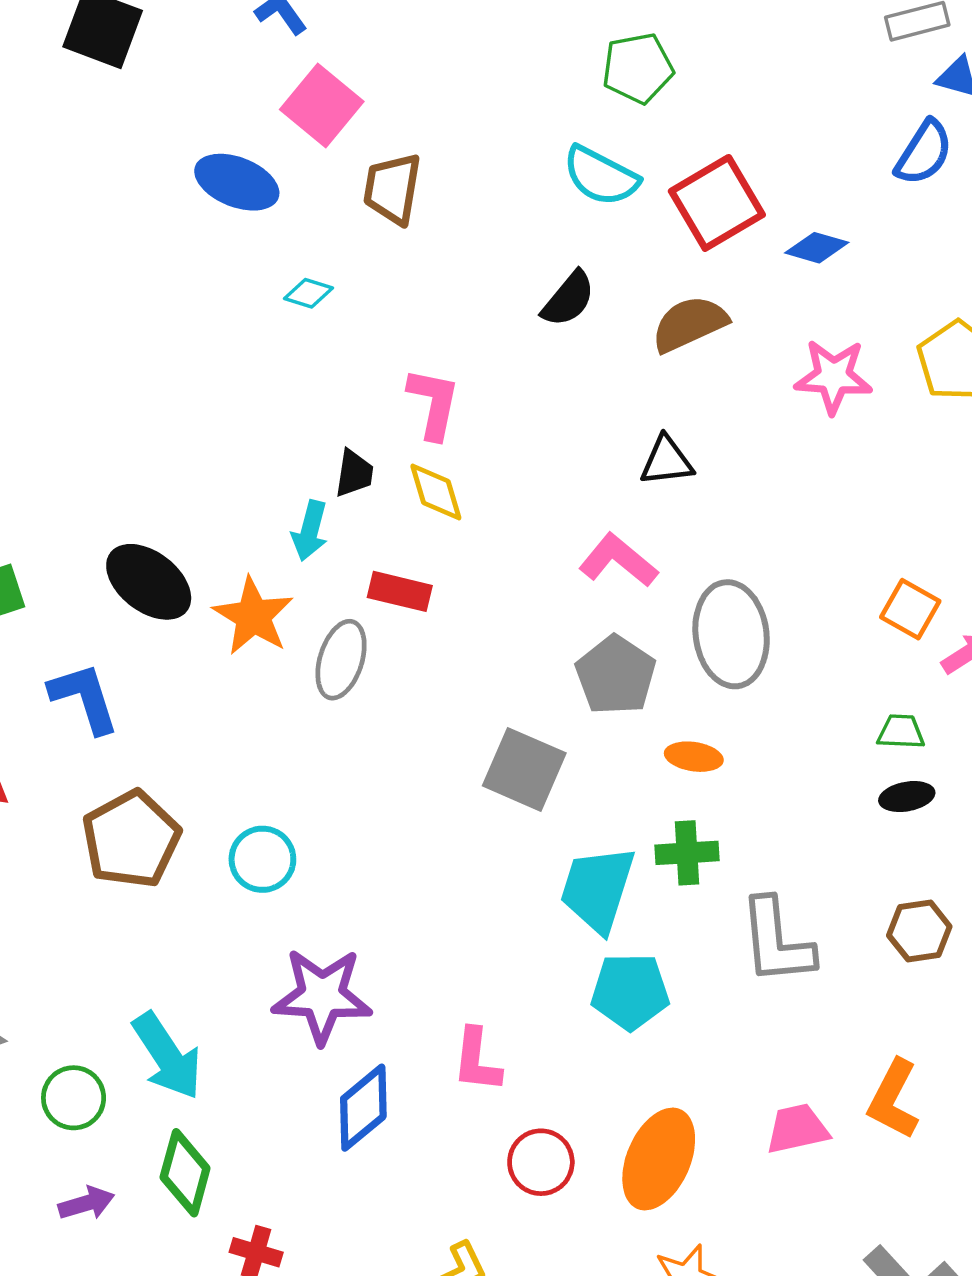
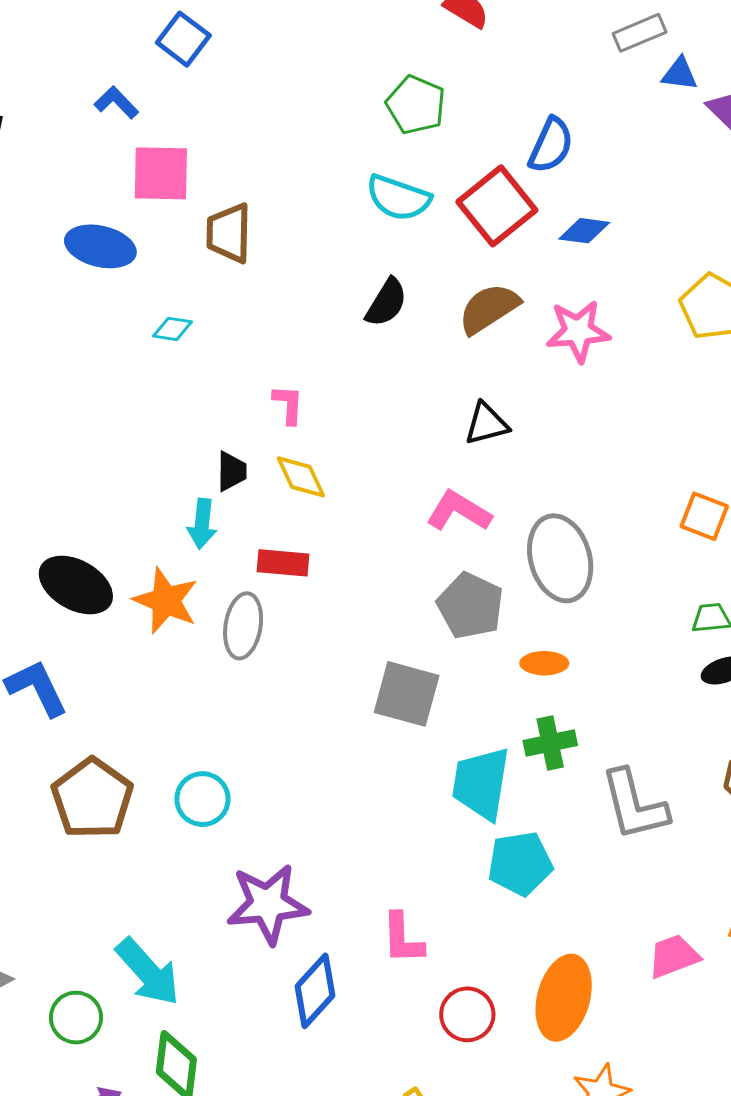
green pentagon: (638, 68) -> (416, 105), turned -30
pink square: (322, 106) -> (161, 173), turned -30
blue semicircle: (924, 153) -> (551, 145), moved
pink star: (833, 376) -> (578, 331), moved
pink L-shape: (434, 403) -> (288, 404), size x0.7

